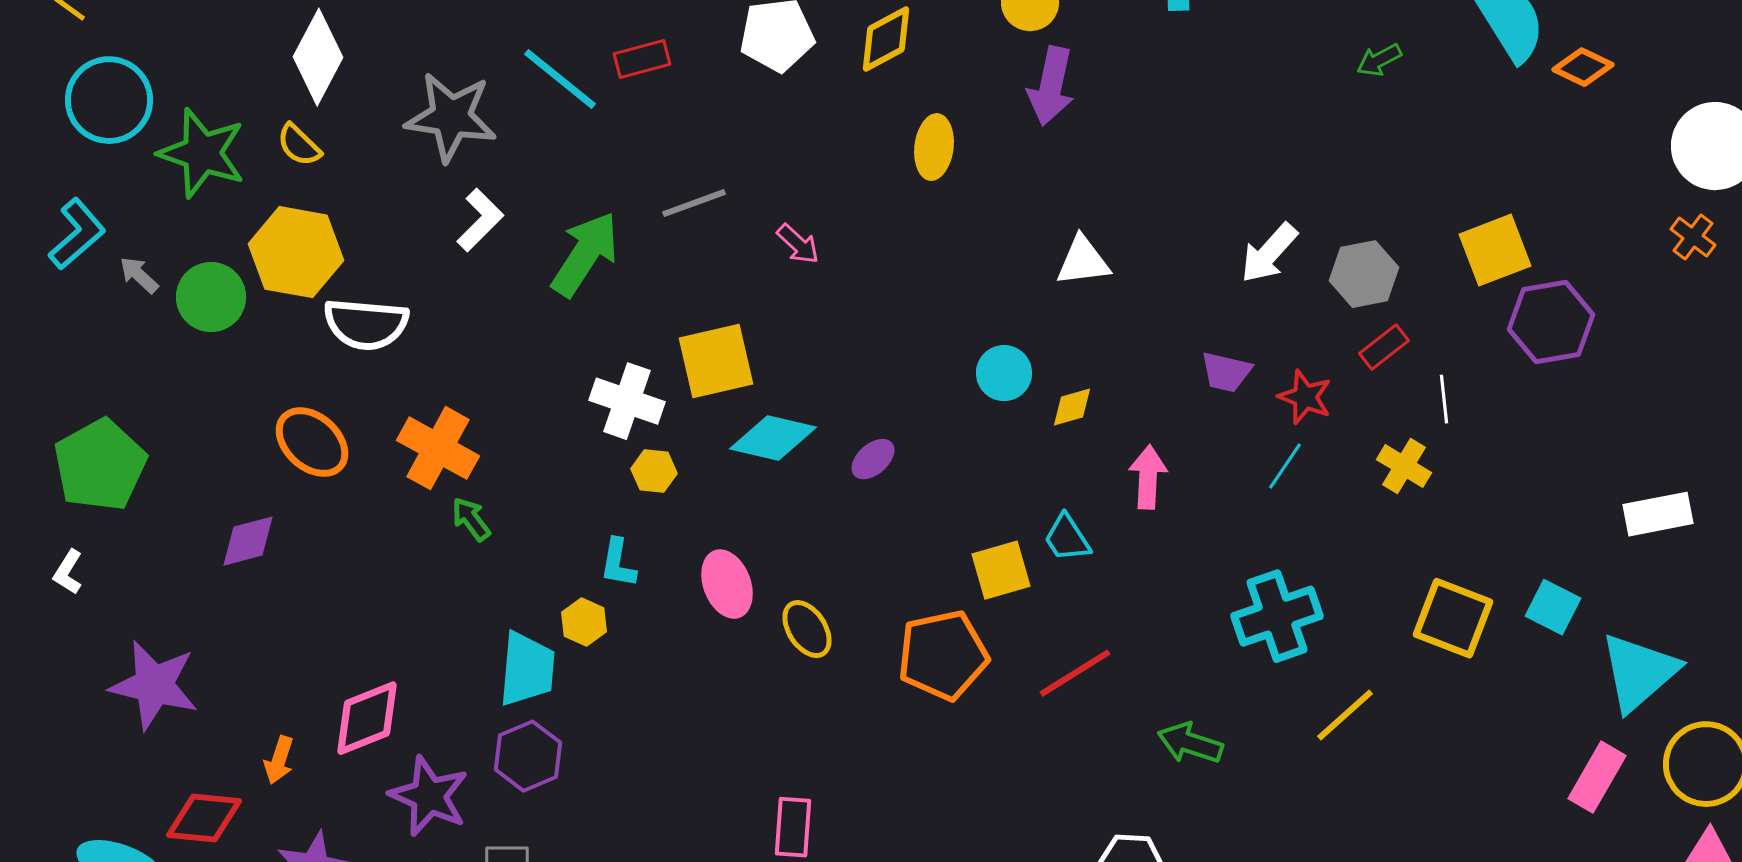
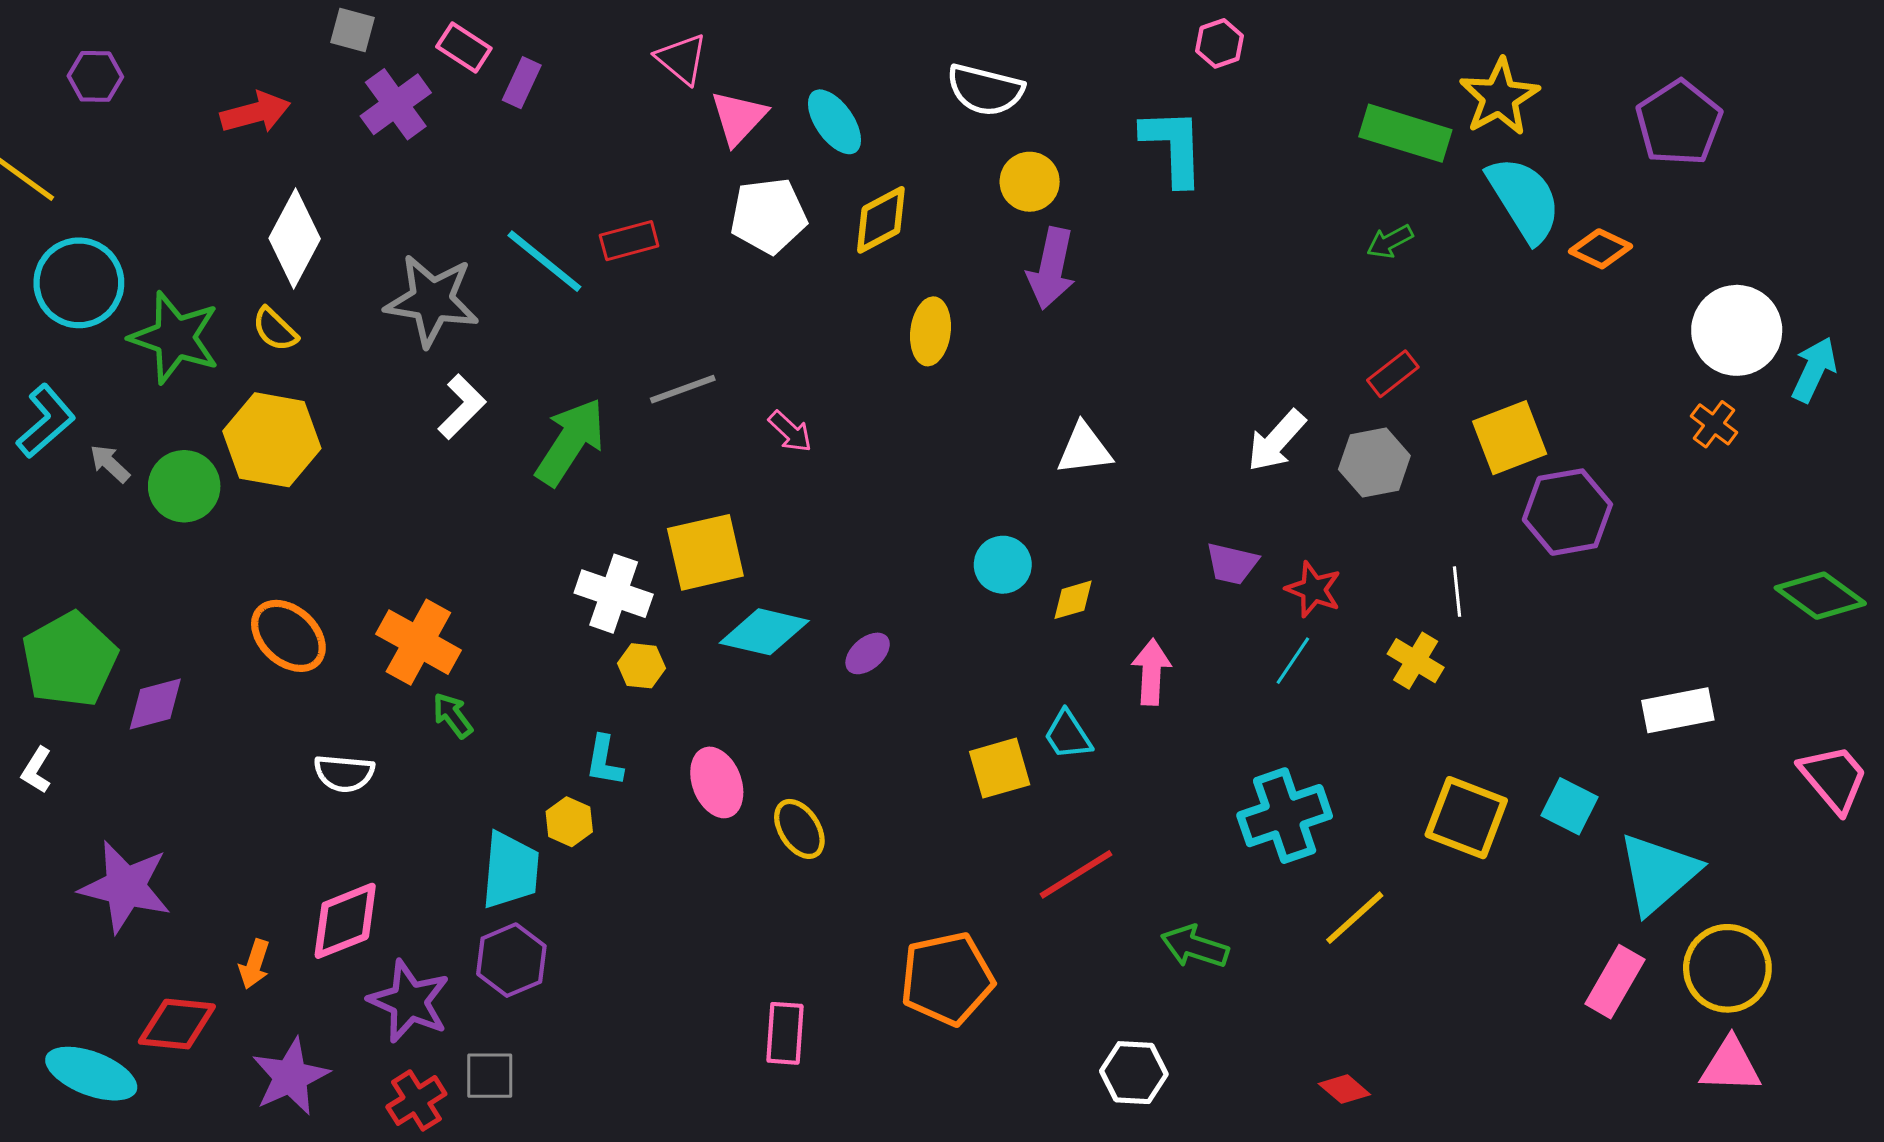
white semicircle: (366, 324) -> (344, 773), moved, size x0.7
red rectangle: (1384, 347) -> (1393, 374), moved
purple diamond: (248, 541) -> (155, 704), moved
orange pentagon: (943, 655) -> (947, 979), moved

